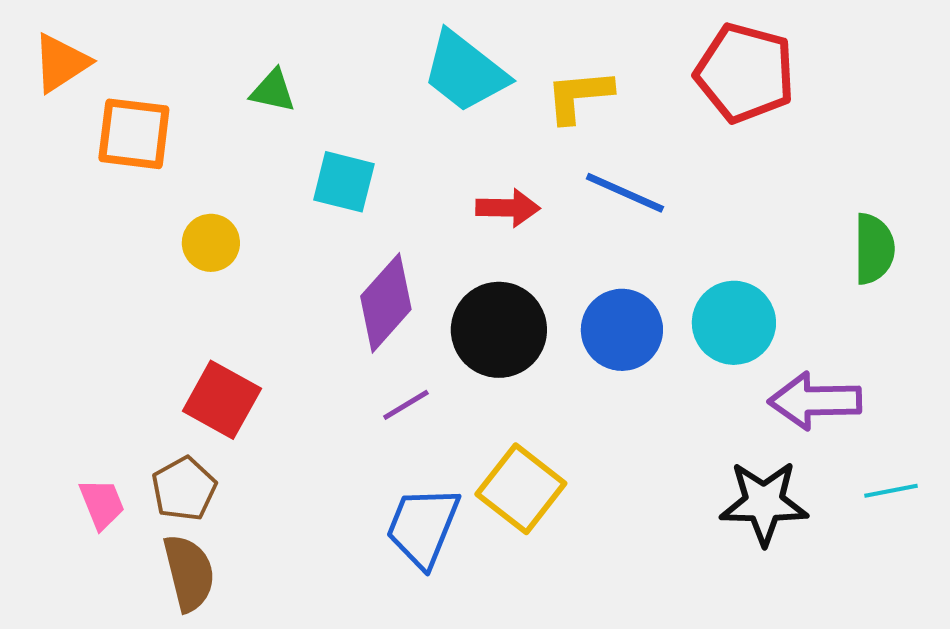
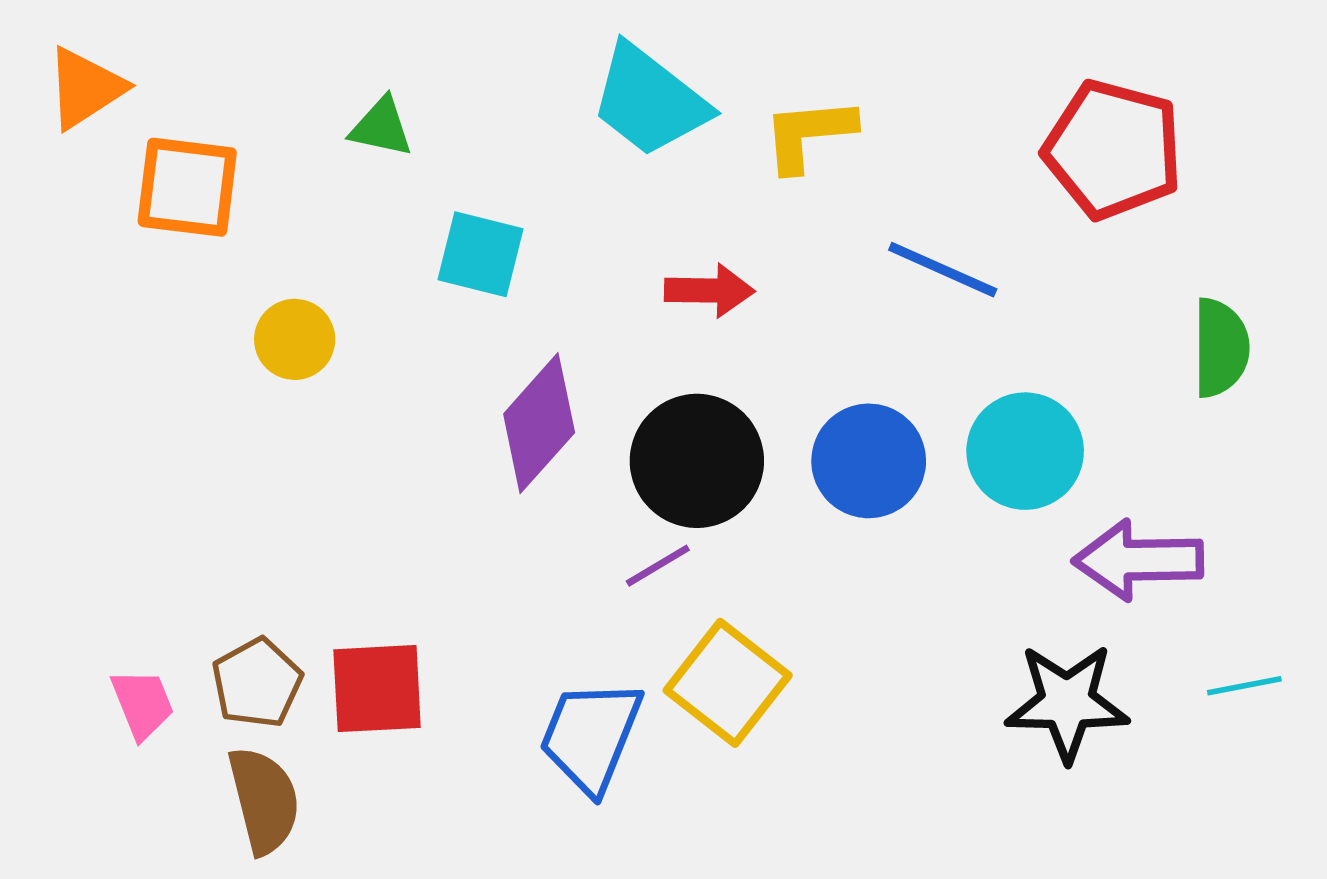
red pentagon: (745, 73) -> (1113, 149), moved
blue line: (625, 193) -> (943, 270), moved
red square: (222, 400) -> (377, 689), moved, turned -32
purple line: (406, 405) -> (658, 566), moved

